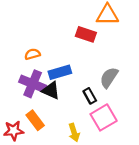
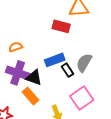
blue rectangle: (60, 72) -> (55, 60), moved
black rectangle: (90, 96) -> (68, 70), moved
orange rectangle: (35, 120) -> (30, 96), moved

